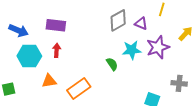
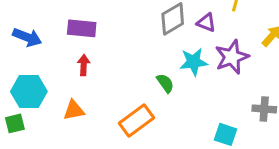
cyan hexagon: (29, 56) -> (29, 92), moved
orange rectangle: (79, 88) -> (137, 121), moved

